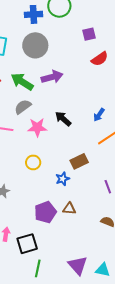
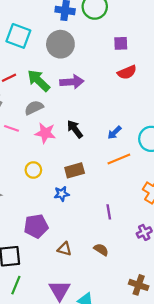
brown rectangle: (79, 161) -> (75, 170), moved
brown triangle: (69, 209) -> (64, 249), moved

